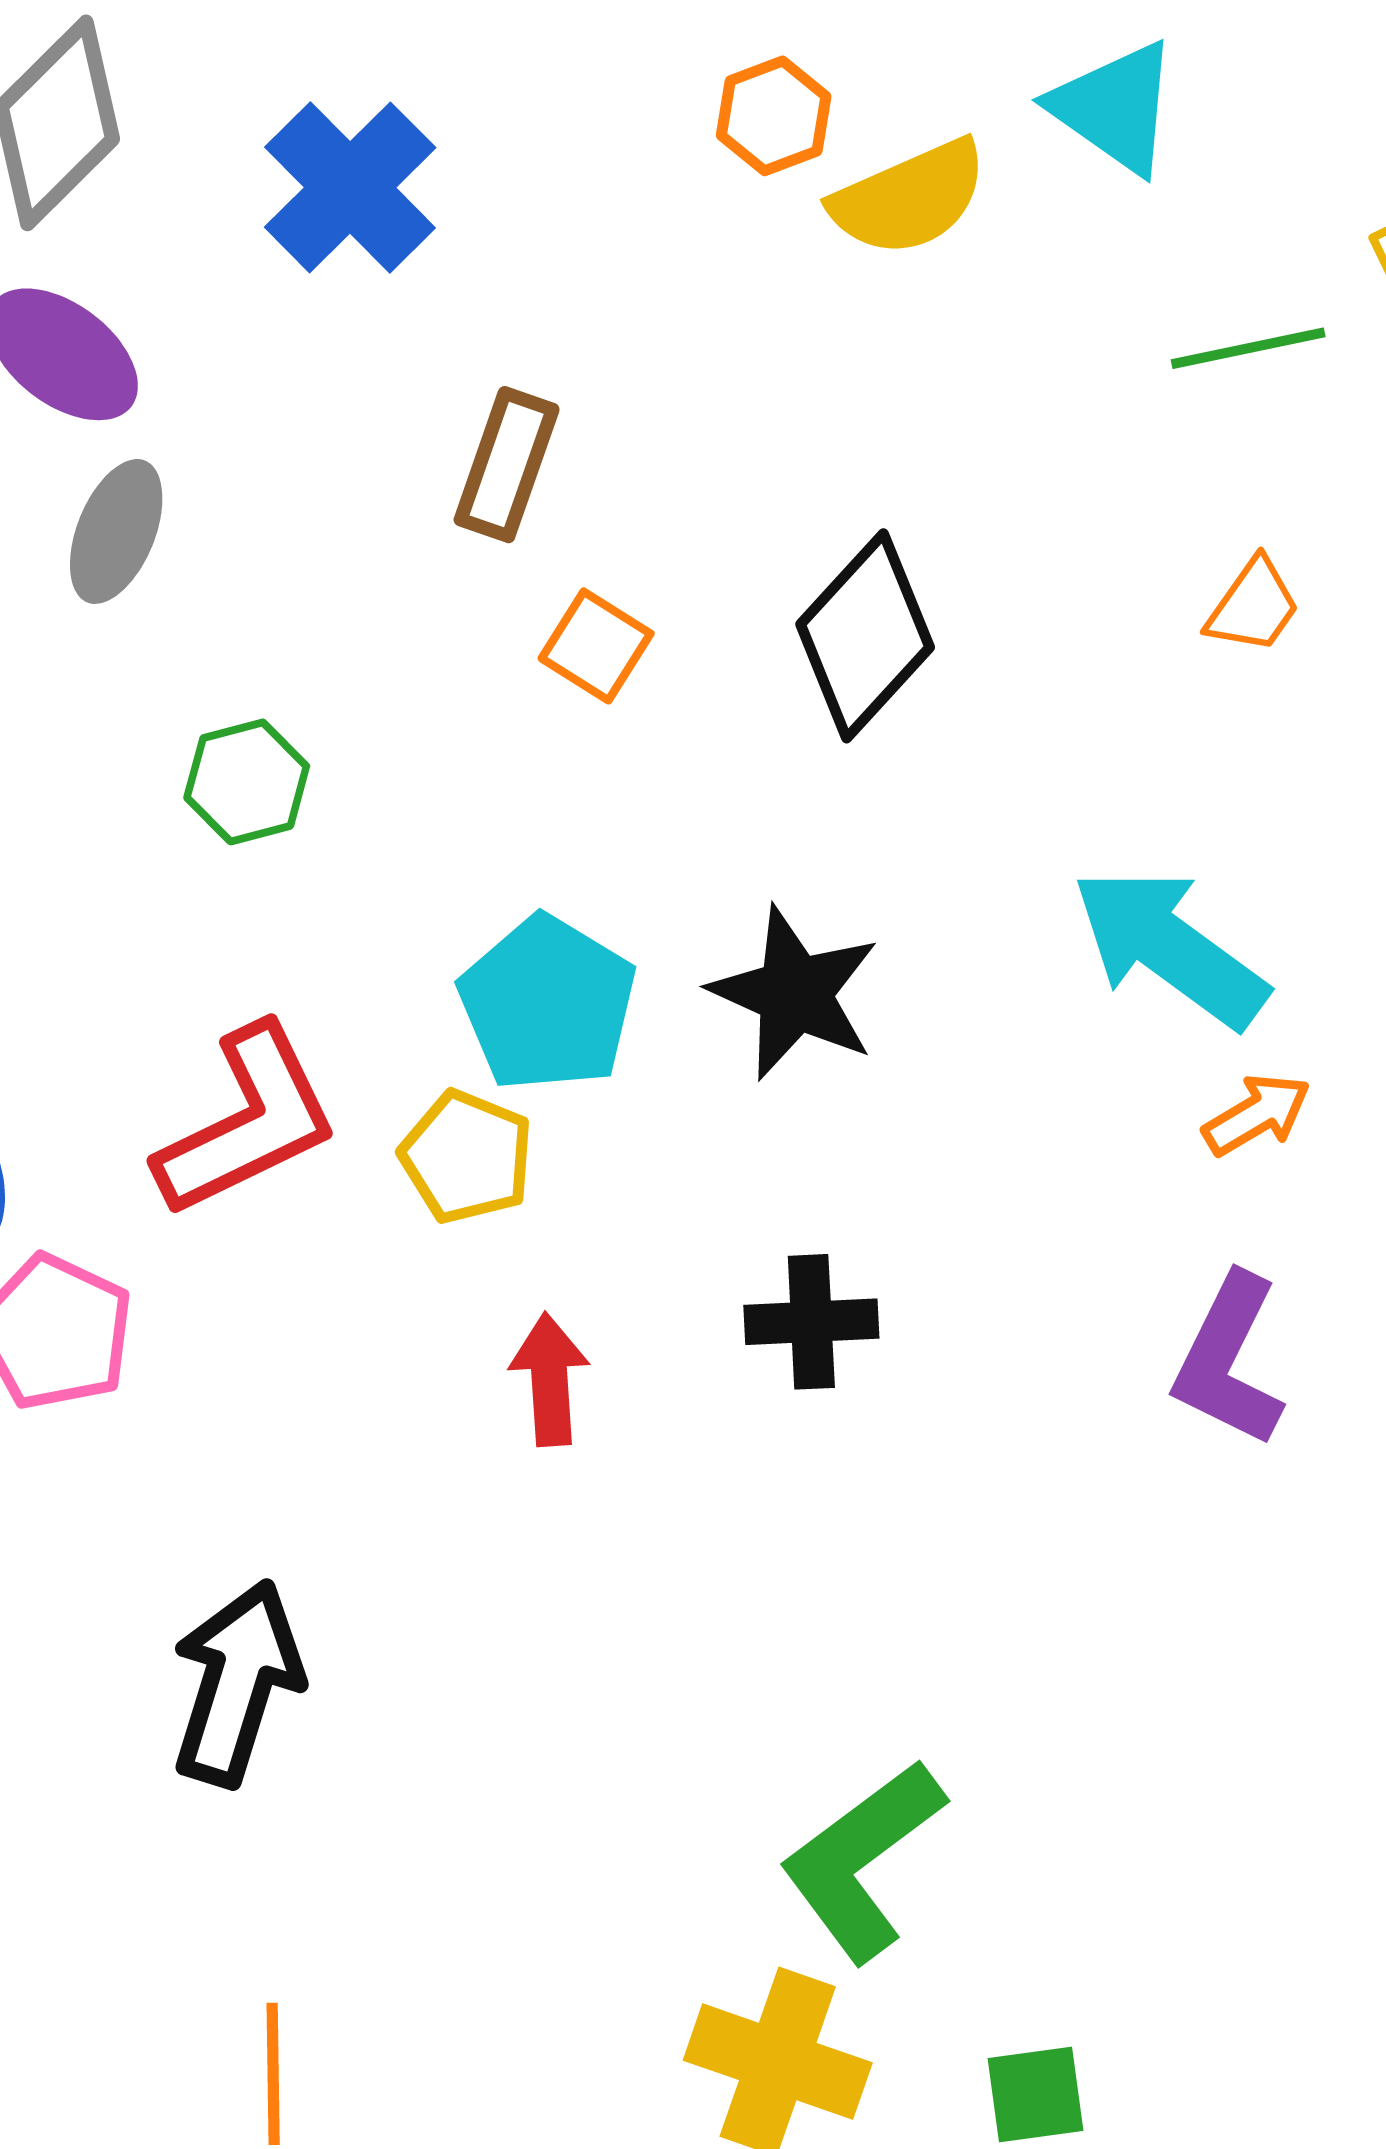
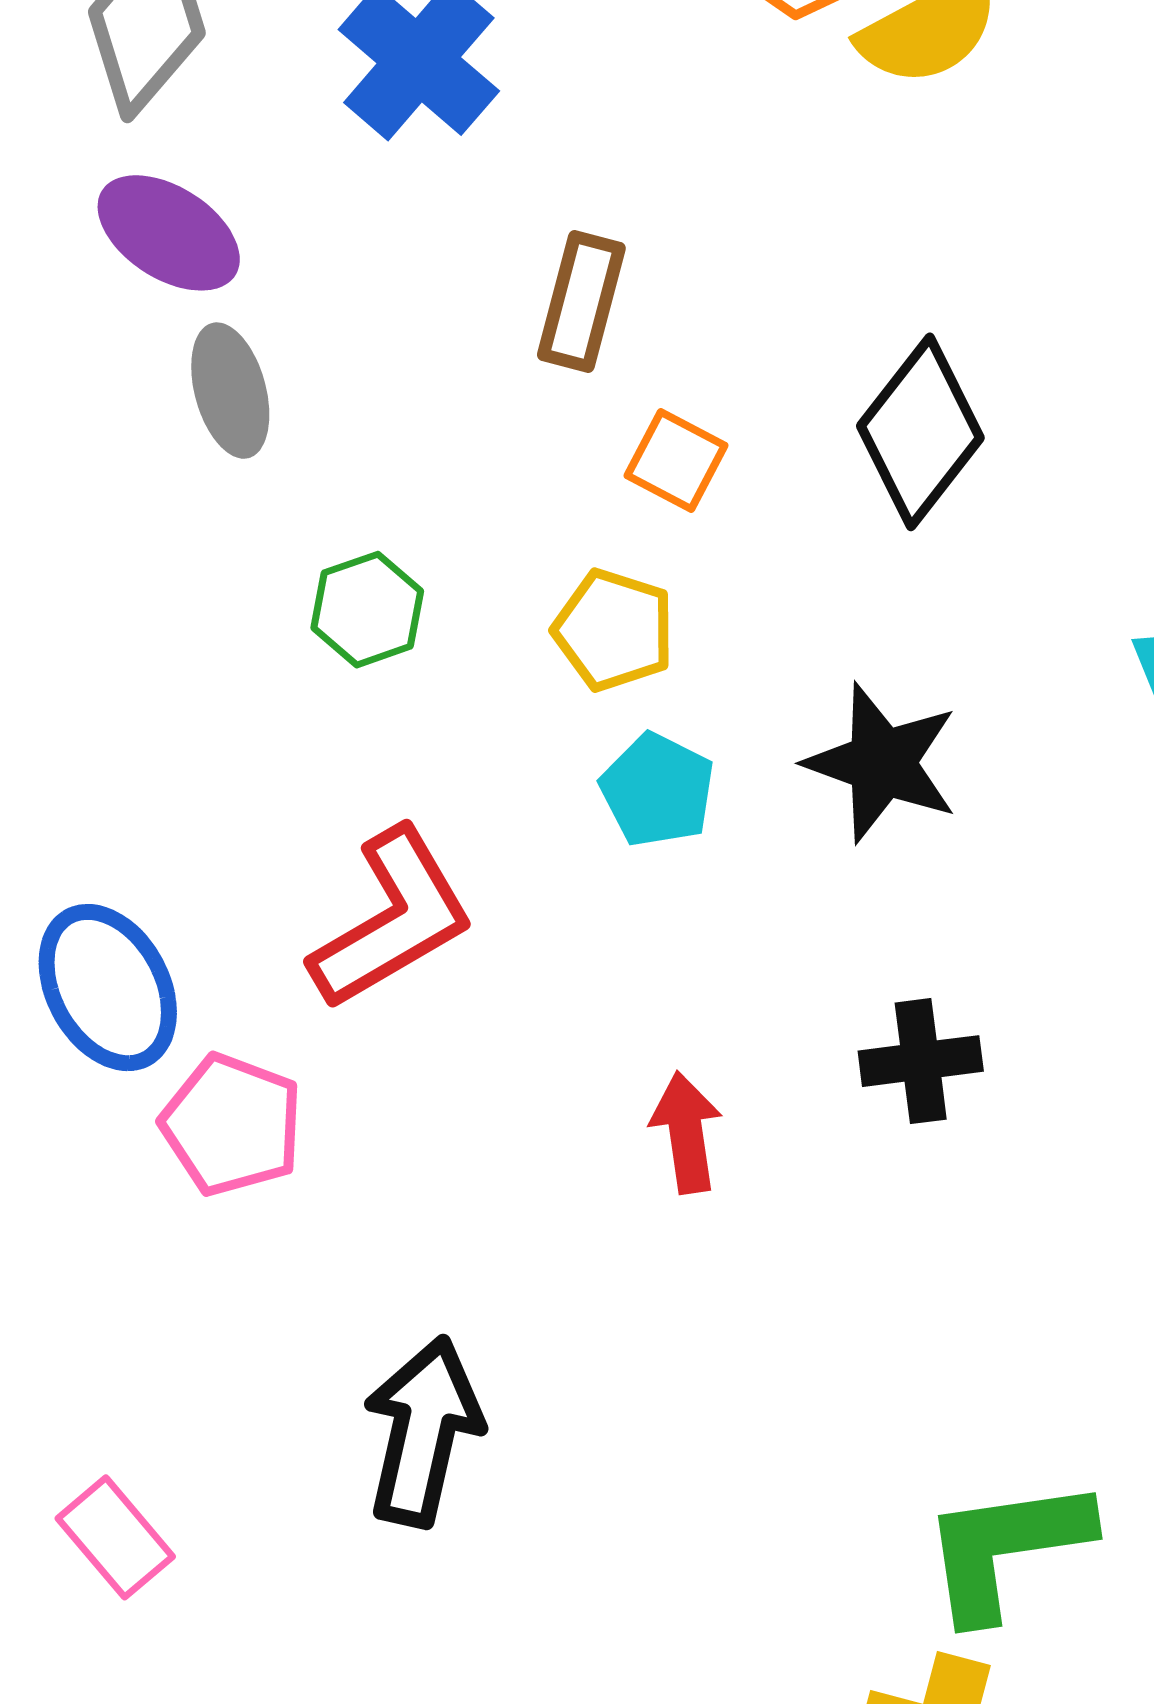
gray ellipse: (116, 531) -> (230, 391), turned -33
cyan pentagon: (548, 1004) -> (657, 790), size x0.7
yellow pentagon: (467, 1157) -> (614, 630), moved
green L-shape: (862, 1860) -> (1006, 1548), turned 33

